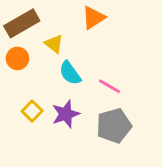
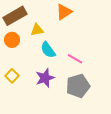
yellow triangle: (54, 44) -> (37, 30), turned -48
yellow square: (32, 111) -> (12, 76), moved

